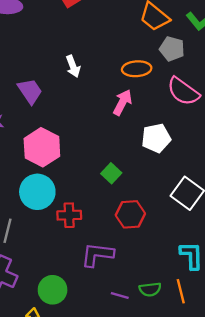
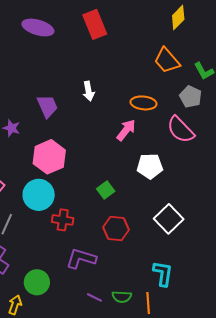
gray pentagon: (172, 49) -> (191, 97), moved

